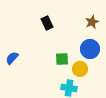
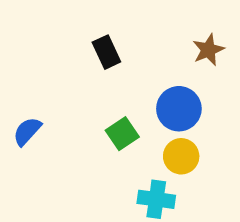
blue circle: (90, 49) -> (179, 109), moved
green square: (62, 59) -> (122, 134), moved, turned -32

